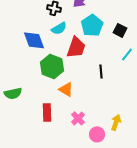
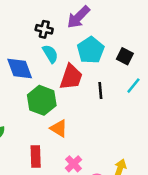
cyan semicircle: (59, 28) -> (50, 54), turned -91
black line: (101, 71) -> (100, 90), moved

